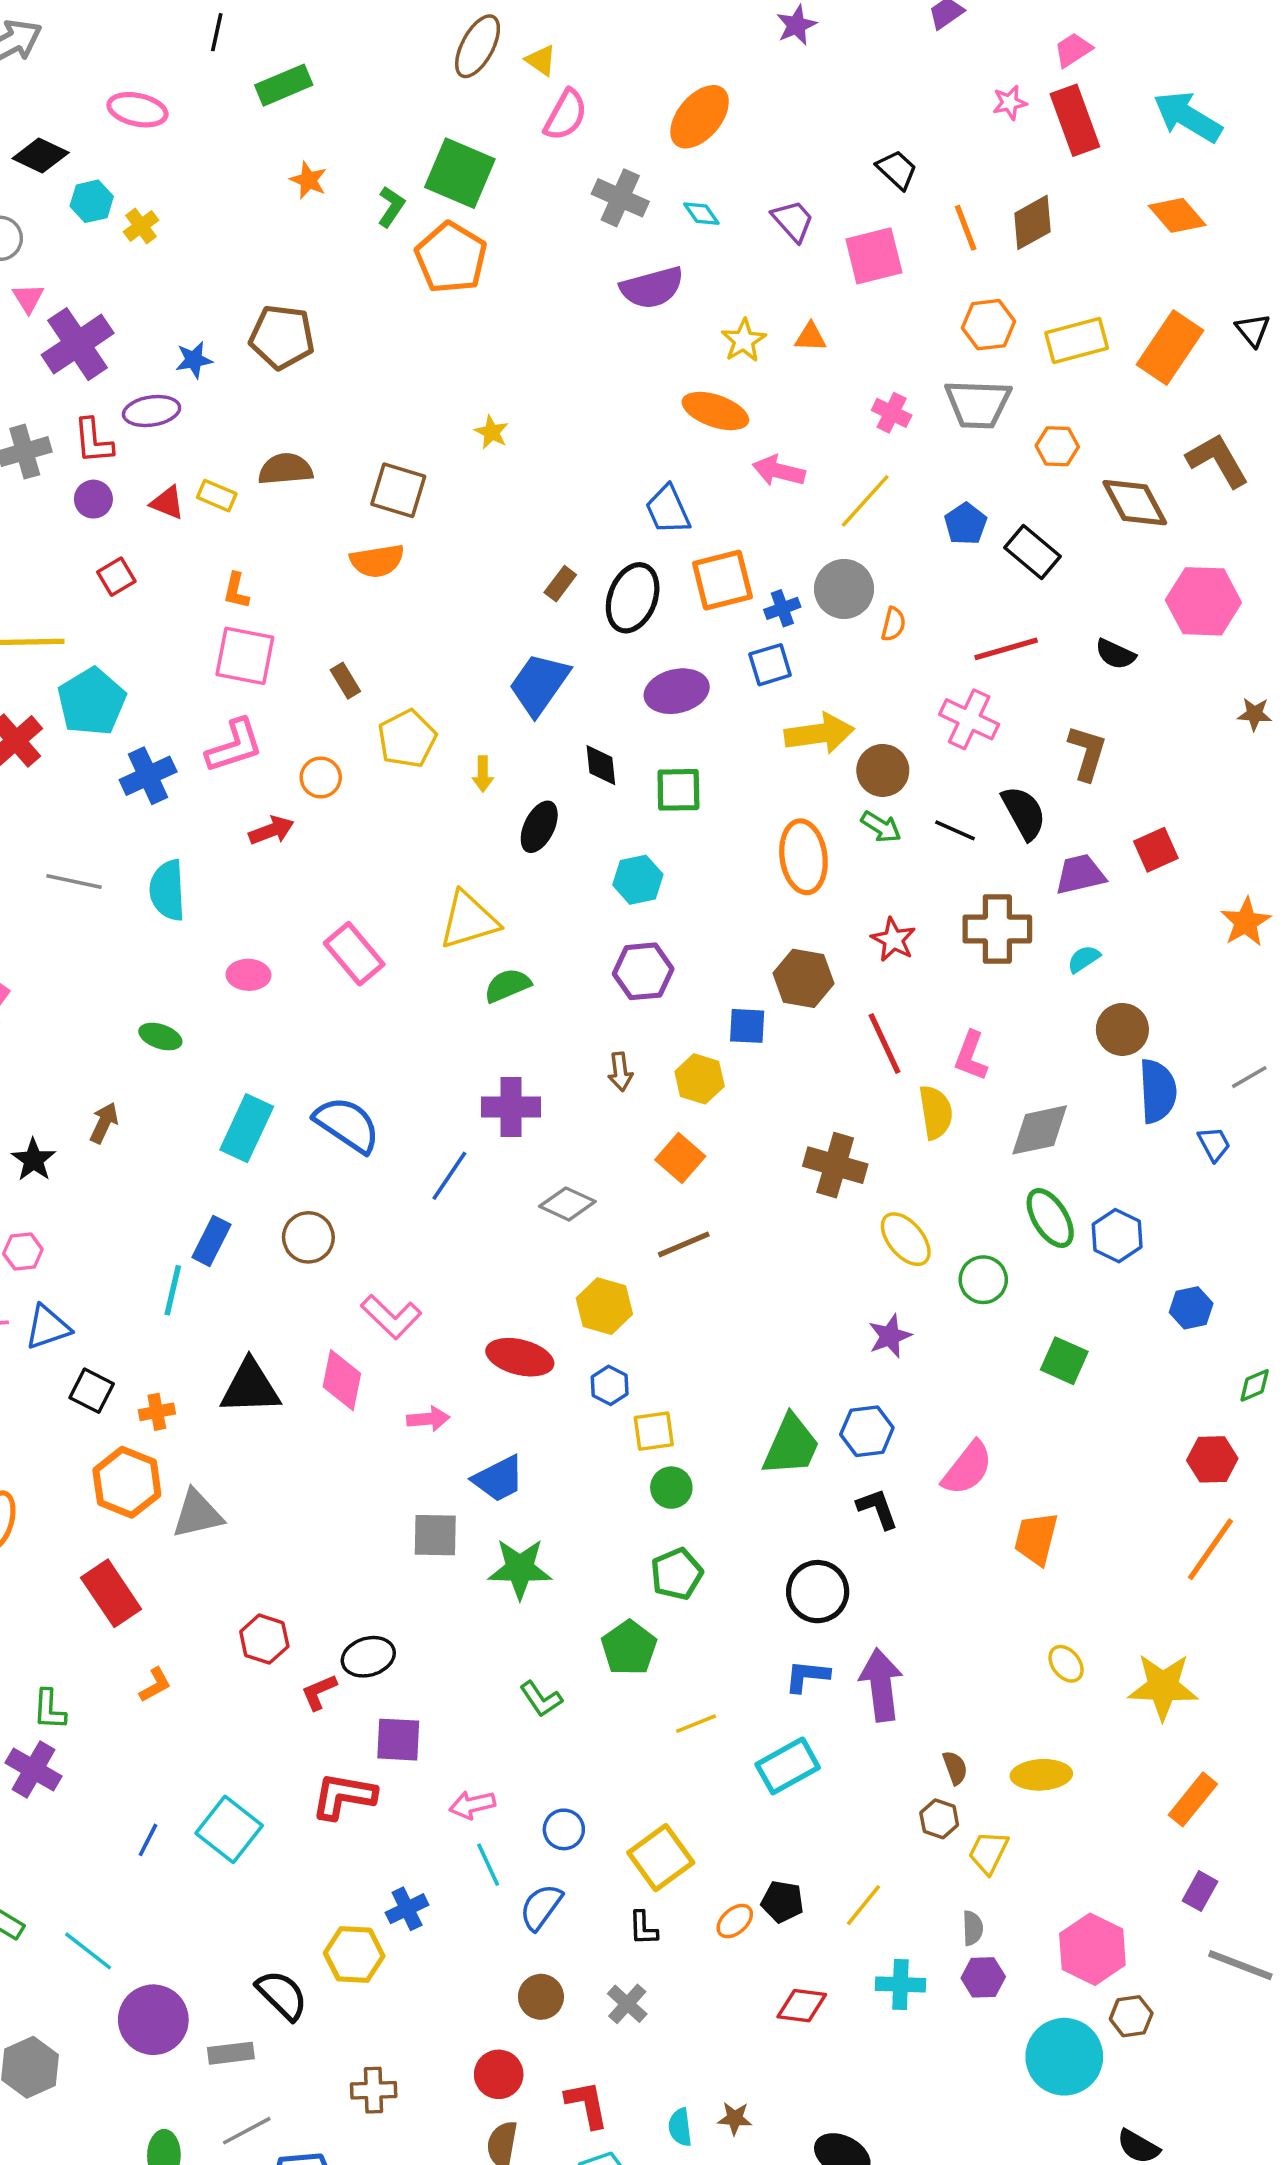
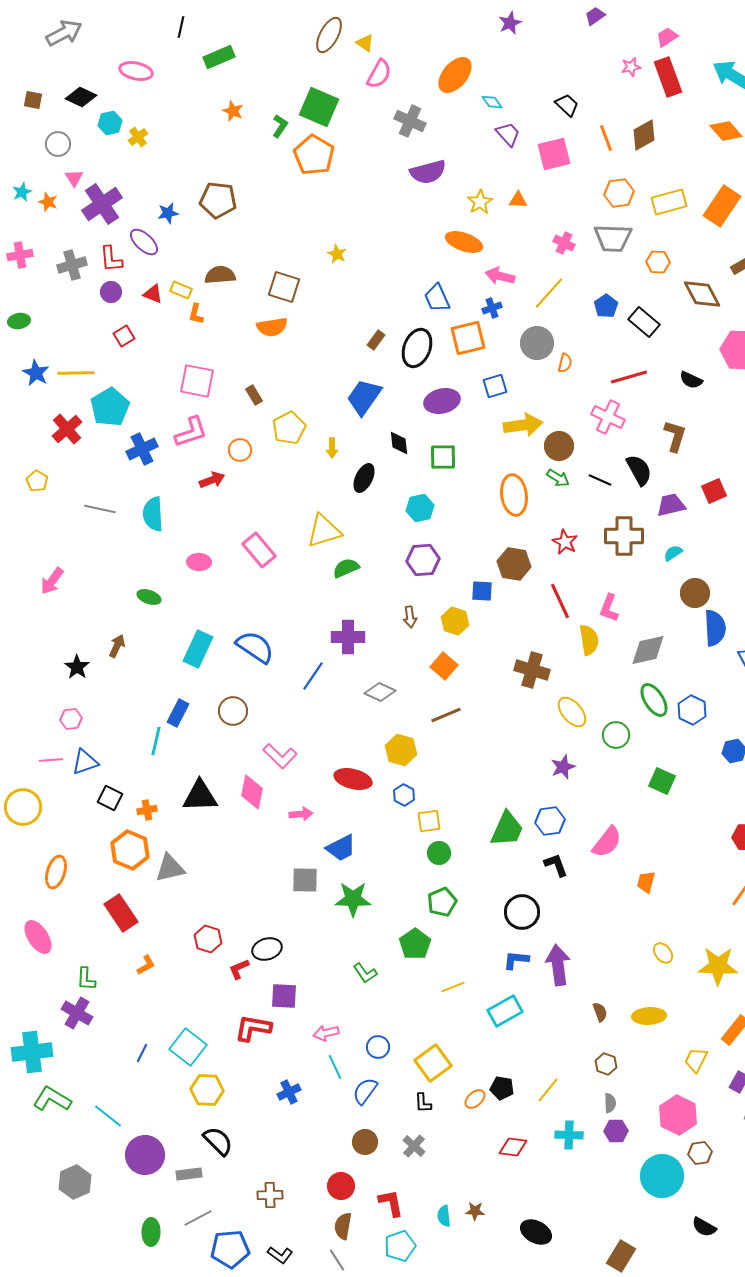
cyan diamond: (701, 214) -> (492, 102), moved
purple ellipse: (152, 411) -> (144, 242), turned 52
orange L-shape: (236, 591) -> (196, 314), moved
blue cross: (782, 608) -> (492, 308), moved
orange trapezoid: (1036, 1539) -> (646, 882), size x0.7
brown hexagon: (939, 1819) -> (606, 1064), moved
yellow trapezoid: (989, 1852) -> (696, 1060), moved
yellow hexagon: (354, 1955) -> (207, 1090), moved

